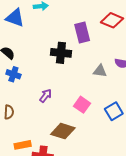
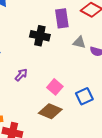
gray triangle: (100, 71) -> (79, 42), moved
brown diamond: (63, 131) -> (50, 111), moved

